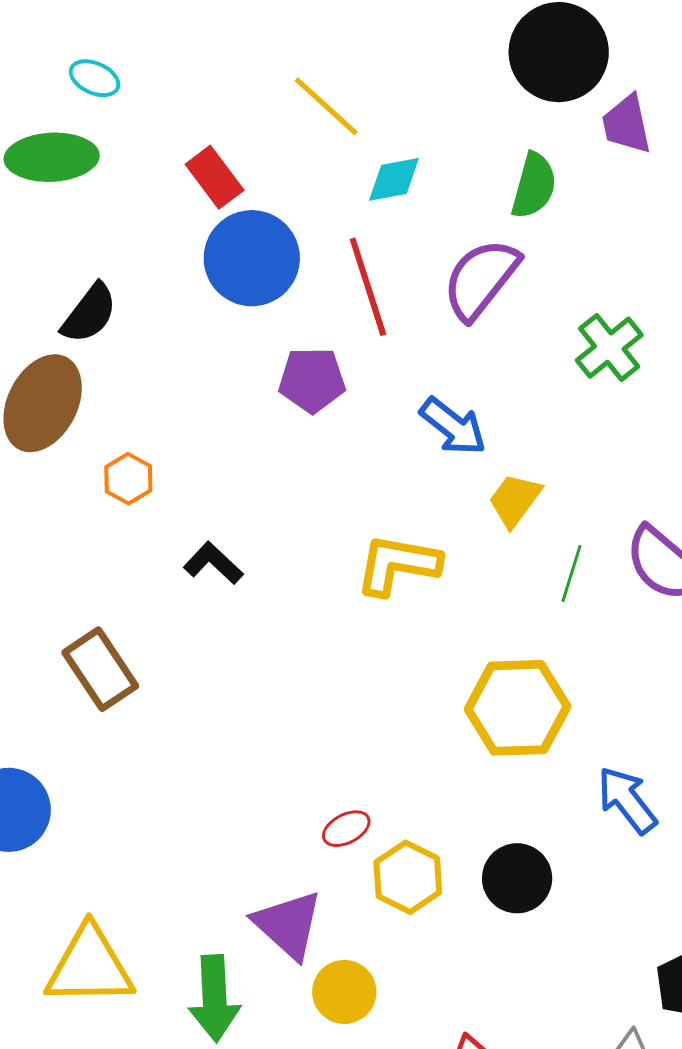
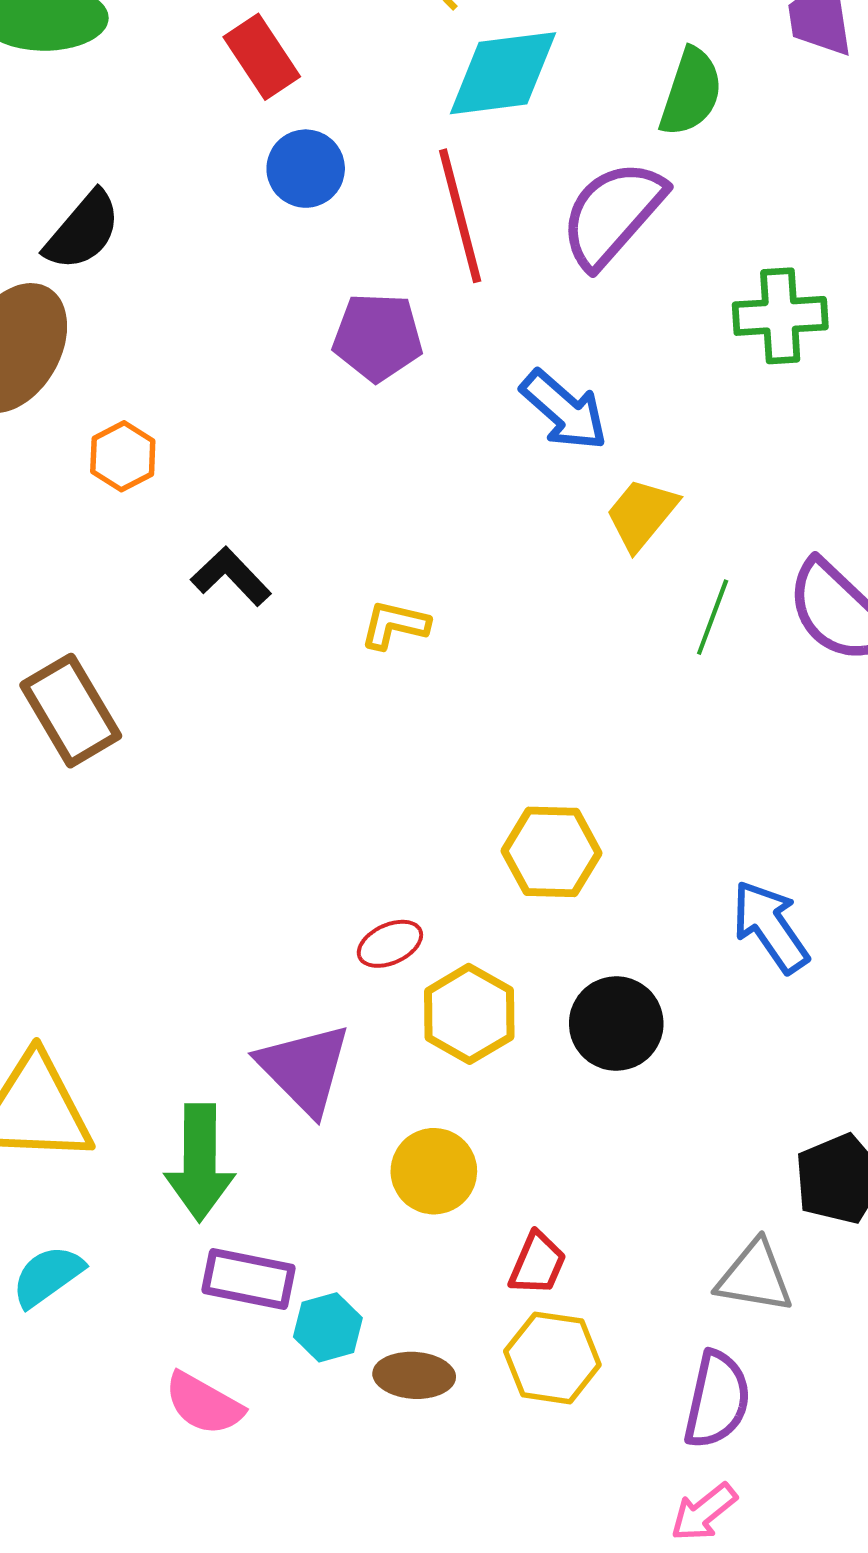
cyan diamond: (394, 179) -> (503, 73), size x1.5
blue circle: (252, 258) -> (306, 169), size x0.6
green cross: (609, 348) -> (780, 316), turned 32
yellow L-shape: (398, 565) -> (395, 625), moved, size x0.6
yellow hexagon: (518, 708) -> (551, 852), moved, size x0.7
yellow circle: (344, 992) -> (434, 1171), moved

